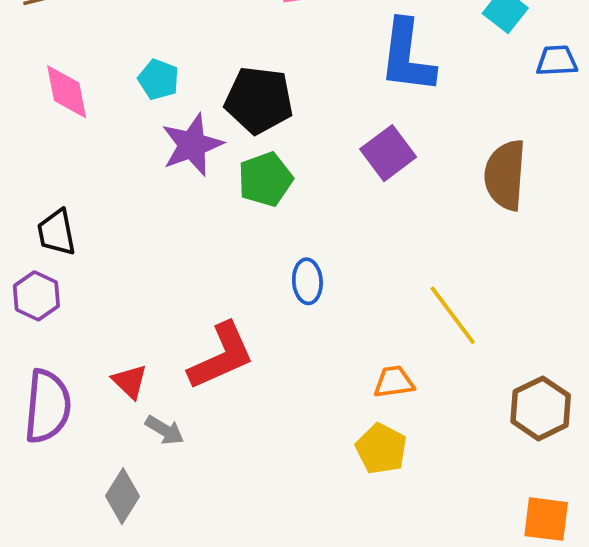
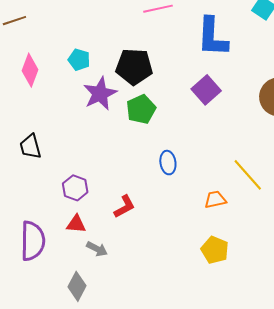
pink diamond: (67, 92) -> (30, 70), turned 36
purple hexagon: (36, 296) -> (75, 188), moved
red L-shape: (221, 356) -> (125, 207), size x0.6
red triangle: (130, 381) -> (76, 224), turned -35
orange trapezoid: (394, 382) -> (215, 200), moved

